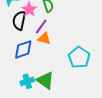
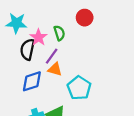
cyan pentagon: (79, 57) -> (79, 88), moved

